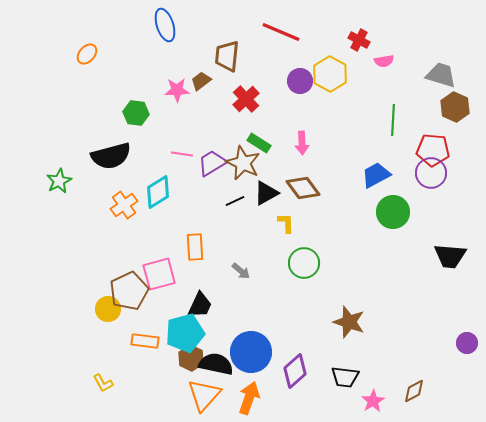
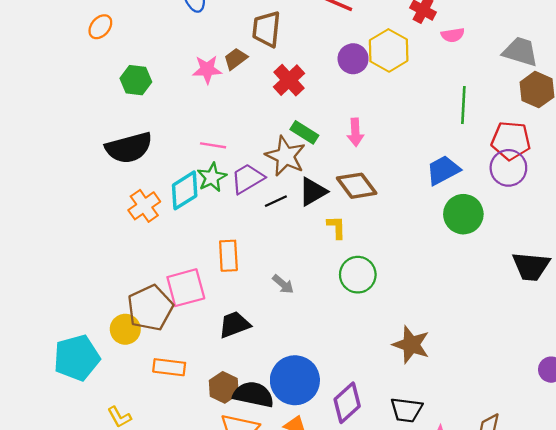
green hexagon: (136, 113) -> (136, 80), moved
purple trapezoid: (212, 163) -> (247, 179), moved
green star: (59, 181) -> (212, 177), moved
black trapezoid: (200, 305) -> (234, 324), turned -136
cyan pentagon: (185, 333) -> (77, 358), moved

